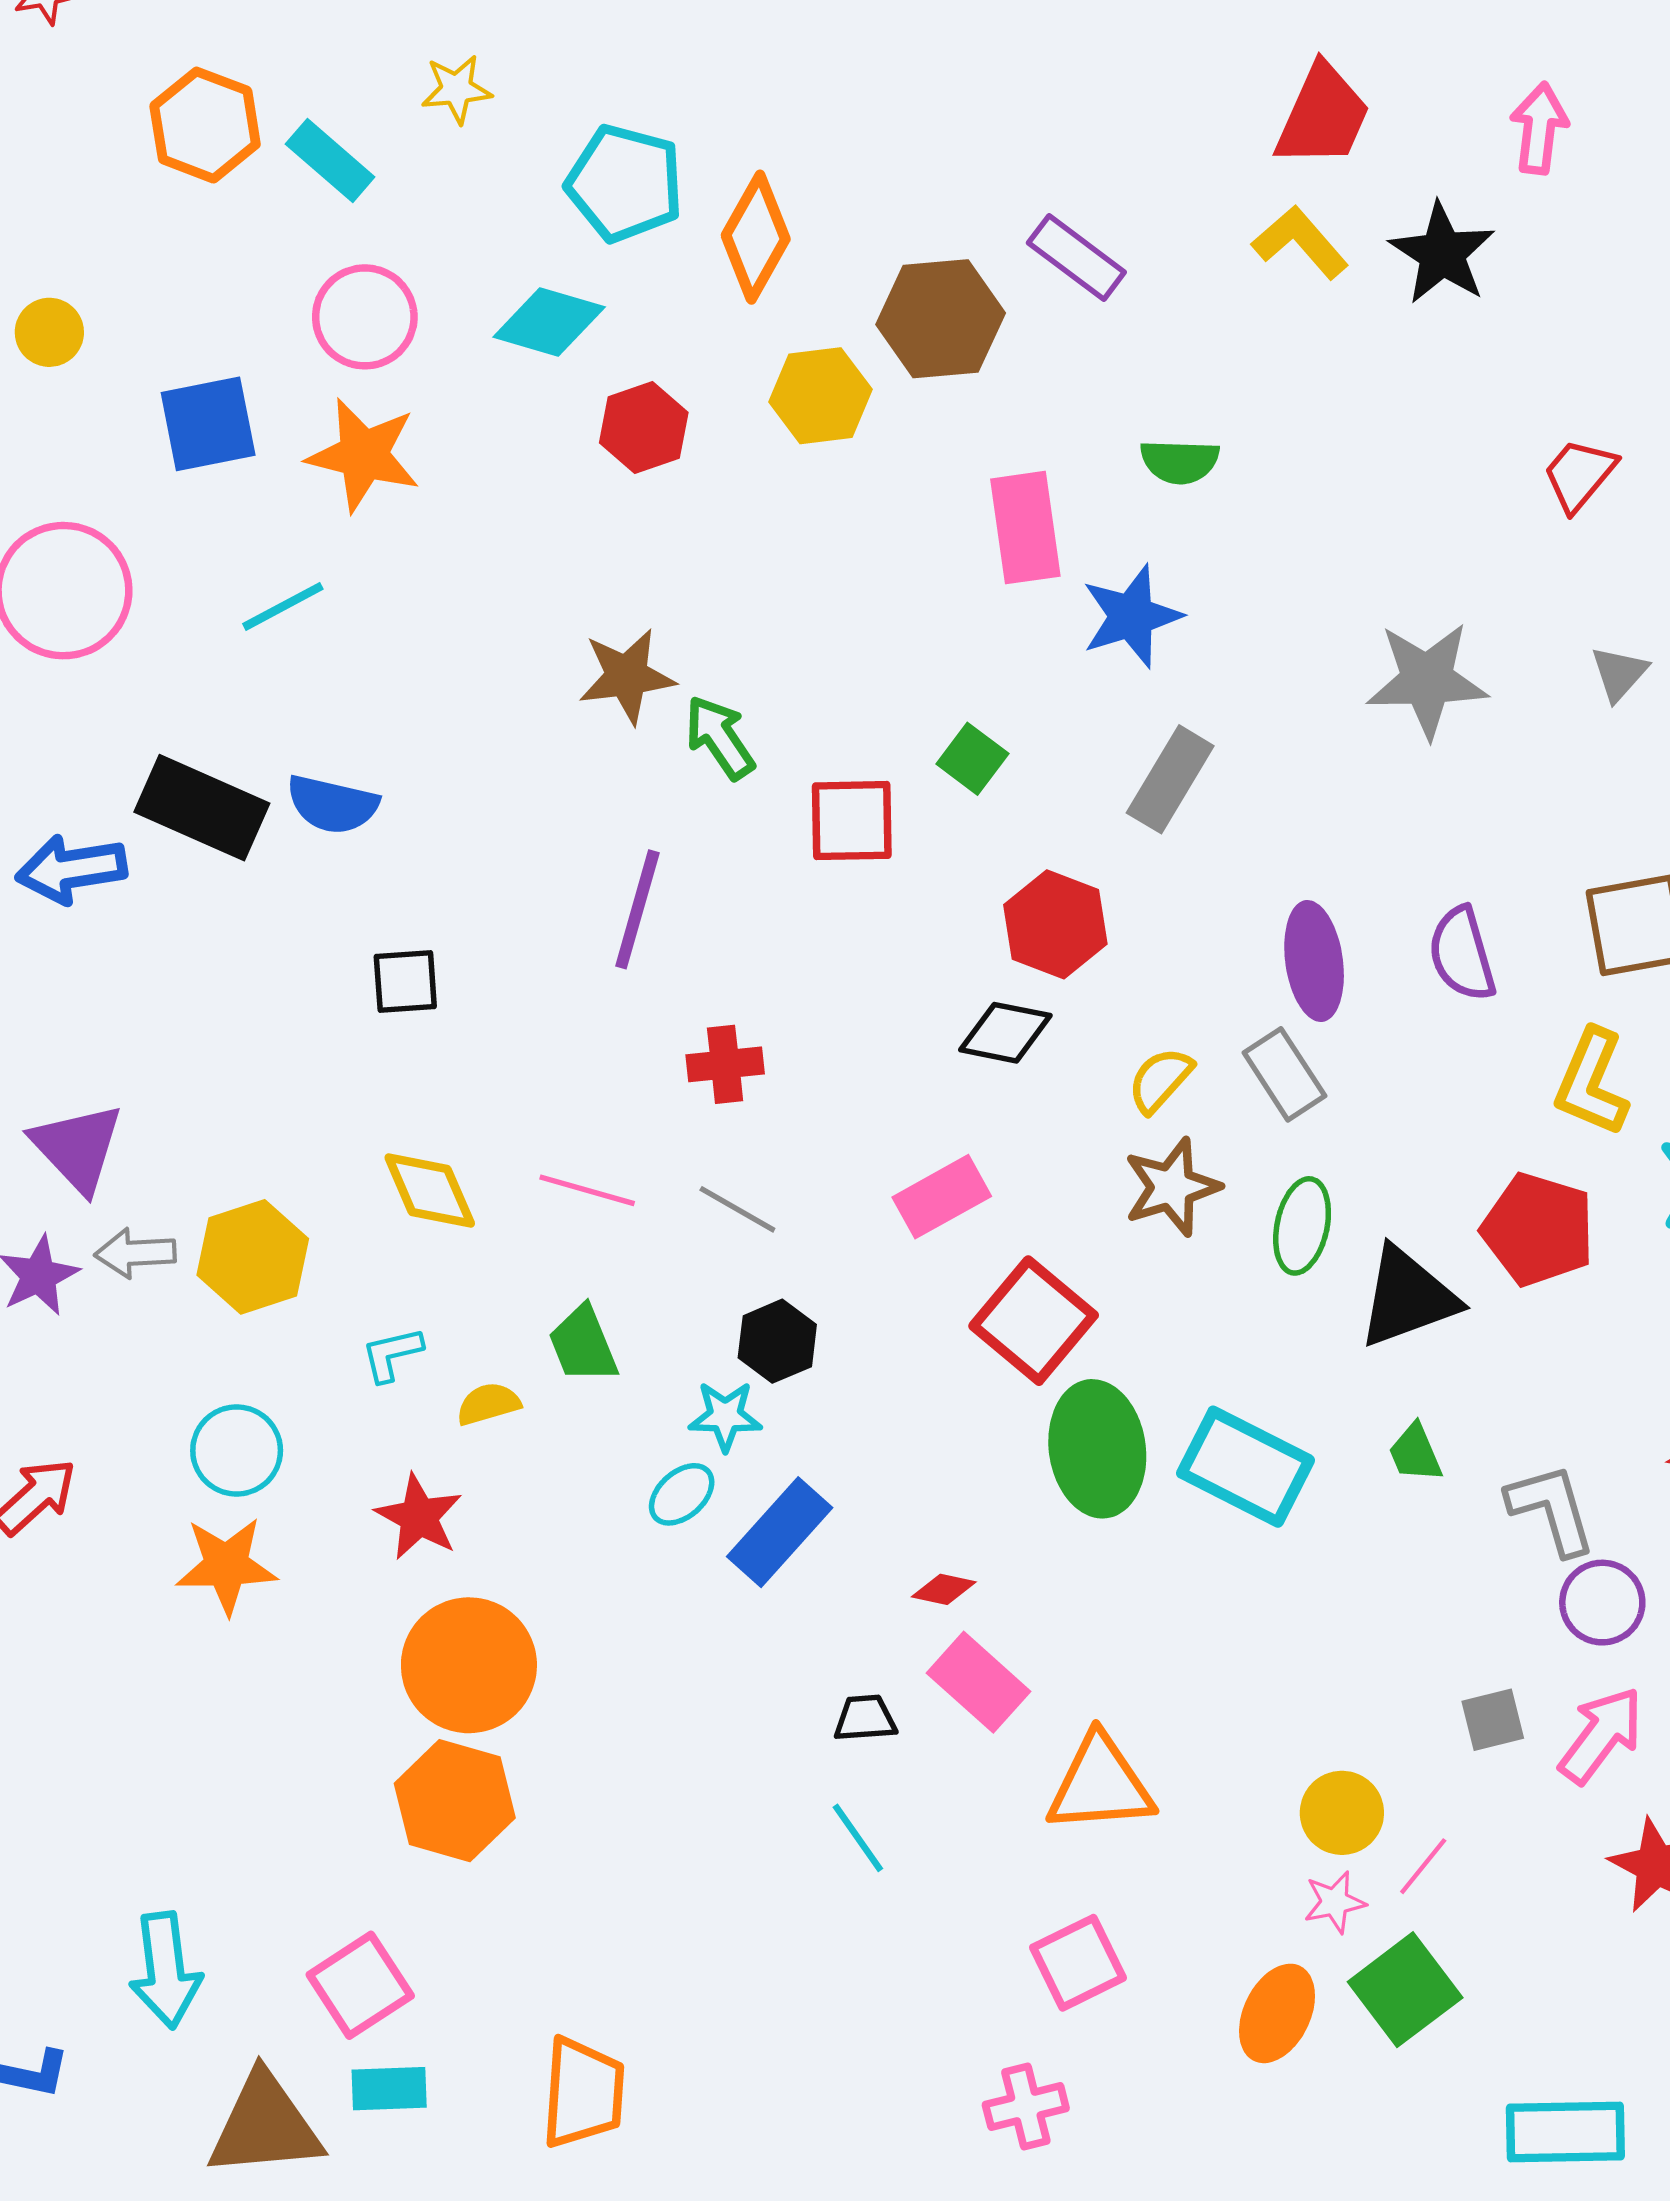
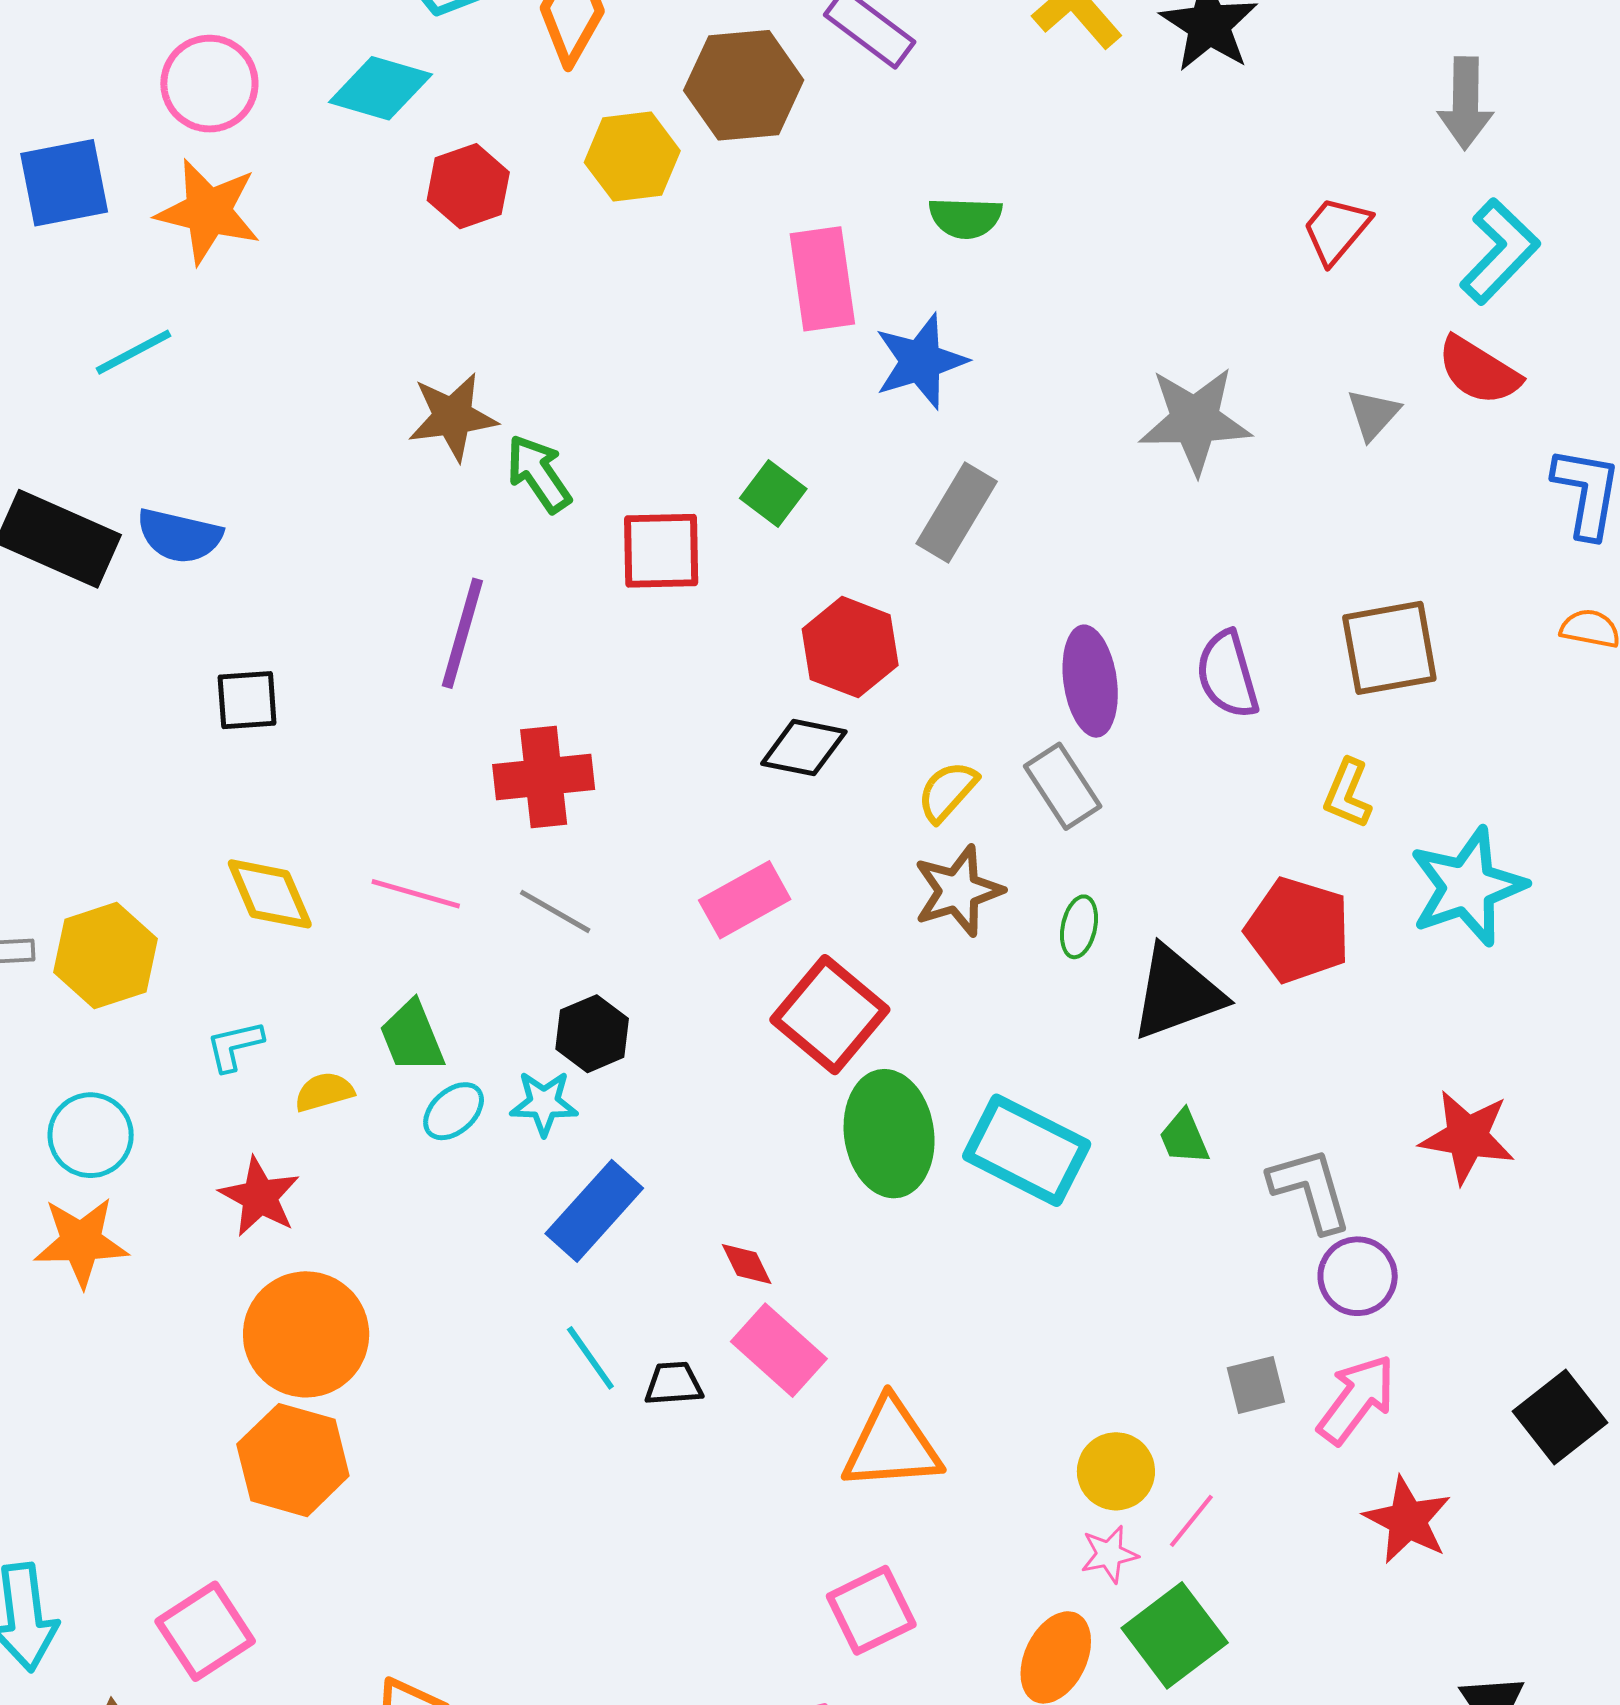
red cross: (725, 1064) -> (544, 777), size x1.4
yellow L-shape: (1592, 1082) -> (1348, 794), size x0.7
green ellipse: (1302, 1226) -> (1079, 927), size x0.7
cyan ellipse: (682, 1494) -> (454, 1111), moved
red diamond: (944, 1589) -> (747, 1264), turned 52
cyan line: (858, 1838) -> (590, 1358), moved

